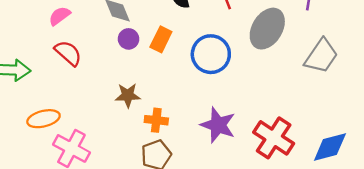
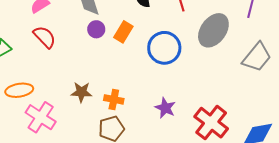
brown star: (128, 95) -> (81, 92), moved
purple star: (218, 125) -> (165, 108), size x0.7

